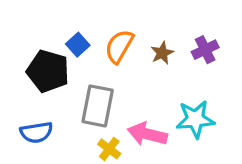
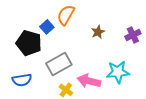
orange semicircle: (119, 46) -> (66, 15), moved
purple cross: (205, 50) -> (133, 35), moved
gray rectangle: (98, 106) -> (59, 64), turned 50

